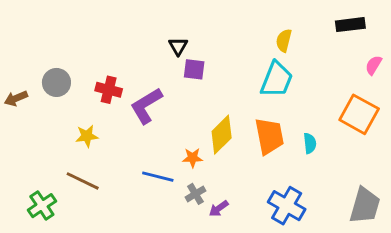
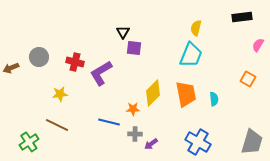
orange square: (359, 114) -> (248, 79), size x0.6
gray cross: (195, 194) -> (135, 134), turned 32

